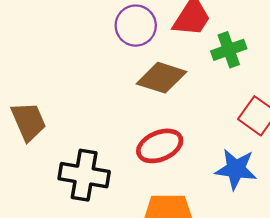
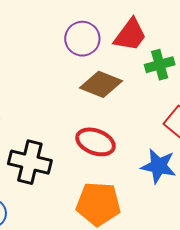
red ellipse: (160, 146) -> (95, 142), turned 39

